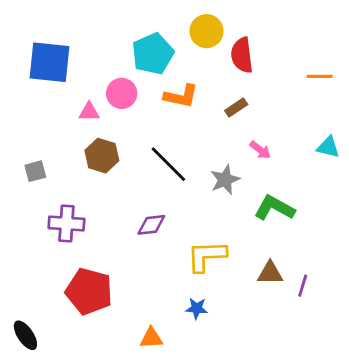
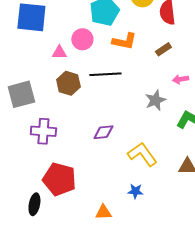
pink arrow: (260, 150) -> (180, 79), turned 133
black line: (168, 164) -> (105, 74), moved, turned -48
gray square: (35, 171) -> (21, 94), size x1.8
yellow L-shape: (207, 256) -> (142, 154), turned 56
black ellipse: (25, 335) -> (34, 204), moved, turned 45

